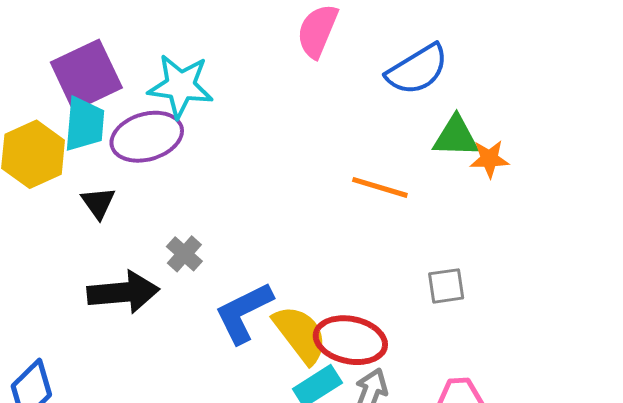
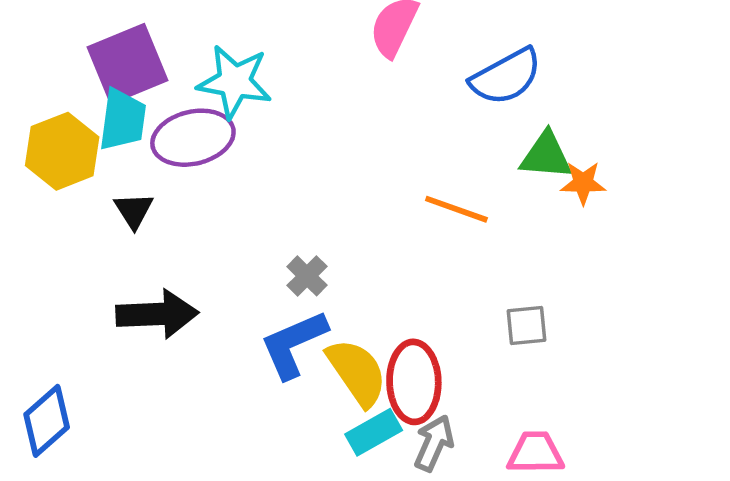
gray cross: (184, 254) -> (307, 276), moved
red ellipse: (350, 340) -> (414, 382), turned 74

